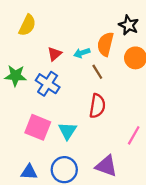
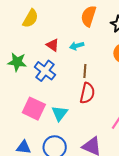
orange semicircle: (105, 44) -> (89, 16), moved
red triangle: (55, 54) -> (53, 45), turned -48
brown line: (97, 72) -> (85, 71), moved, turned 32

